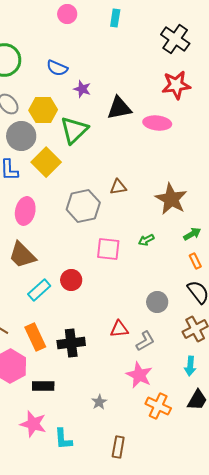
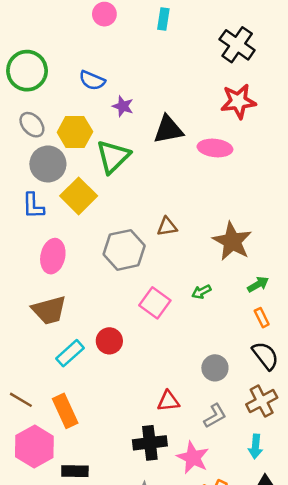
pink square: (108, 249) -> (155, 303), turned 30
brown trapezoid: (22, 255) -> (49, 310), turned -60
gray L-shape: (145, 341) -> (215, 416), moved
black cross: (71, 343) -> (150, 443), moved

